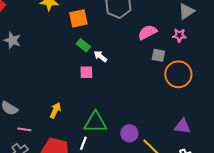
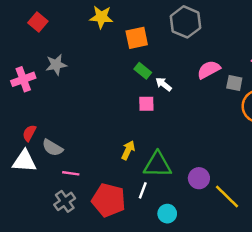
pink semicircle: (147, 32) -> (209, 70), moved
gray star: (12, 40) -> (56, 65), turned -30
yellow arrow: (55, 110) -> (128, 150), moved

